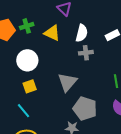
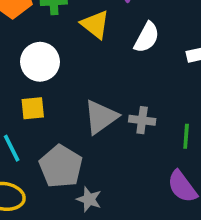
gray cross: (86, 53) -> (142, 120), moved
gray pentagon: (85, 109) -> (61, 166), moved

